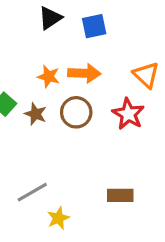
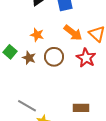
orange arrow: (84, 73) -> (73, 33), moved, turned 36
gray line: (32, 192) -> (27, 106), turned 60

